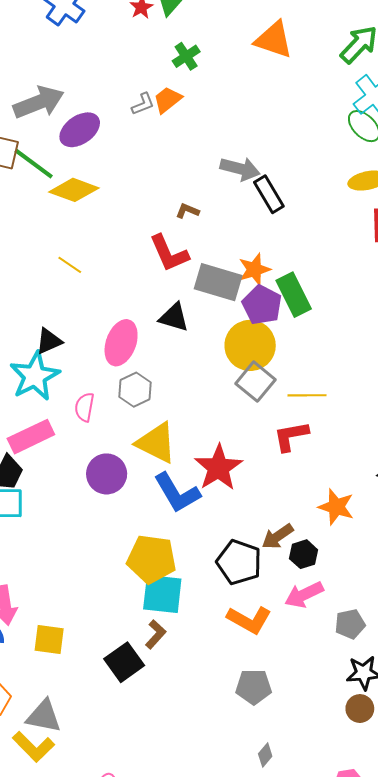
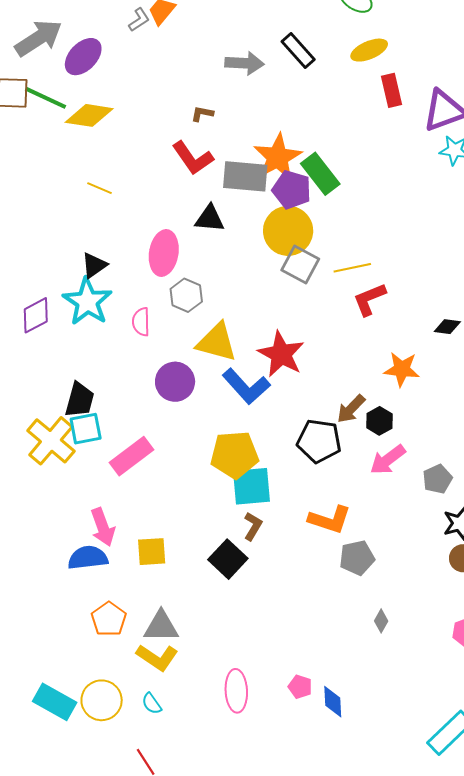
black rectangle: (269, 194) -> (298, 50), moved
orange star: (254, 270) -> (278, 157), size x1.5
red L-shape: (291, 436) -> (369, 299), moved
pink rectangle: (31, 437) -> (131, 456), moved
orange L-shape: (249, 620) -> (330, 520), moved

